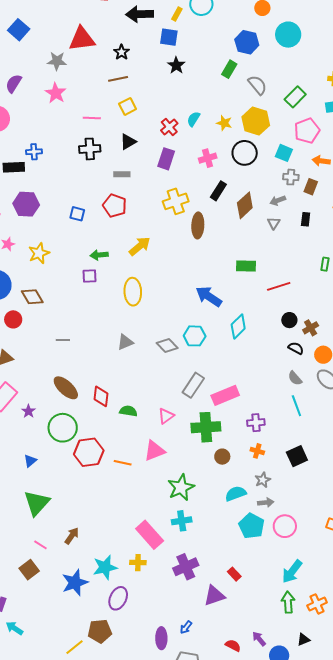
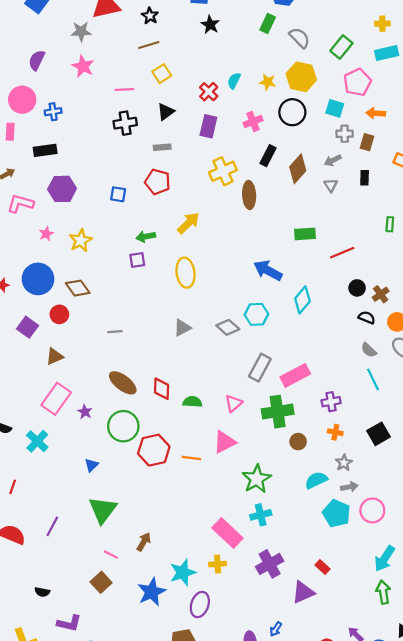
blue cross: (34, 152) -> (53, 112), moved

